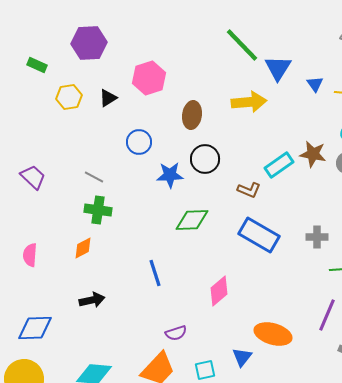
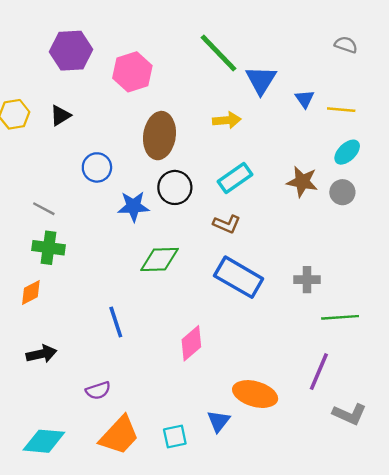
purple hexagon: (89, 43) -> (71, 51), moved
pink hexagon: (149, 78) -> (132, 72), moved
yellow arrow: (249, 102) -> (227, 120), size x0.7
brown ellipse: (192, 115) -> (159, 136), size x1.4
cyan rectangle: (279, 165) -> (235, 178), moved
purple semicircle: (176, 333) -> (98, 390), moved

